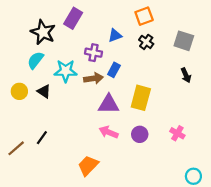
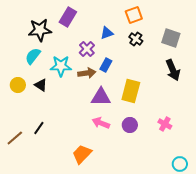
black star: (43, 32) -> (40, 30), turned -30
purple cross: (94, 53) -> (87, 49), turned 35
black arrow: (186, 75) -> (173, 70), size x1.5

